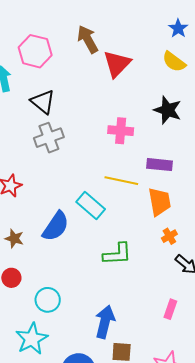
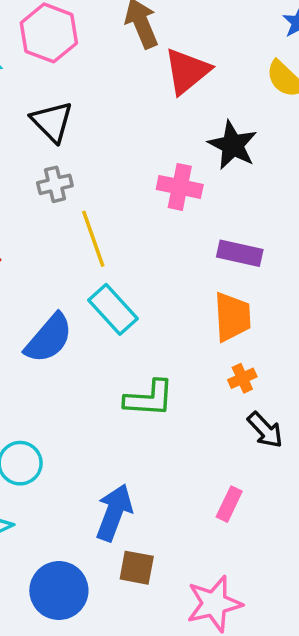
black star: (168, 110) -> (233, 145), moved
gray cross: (49, 138) -> (55, 184), size x0.7
yellow line: (121, 181) -> (93, 239), moved, turned 52

